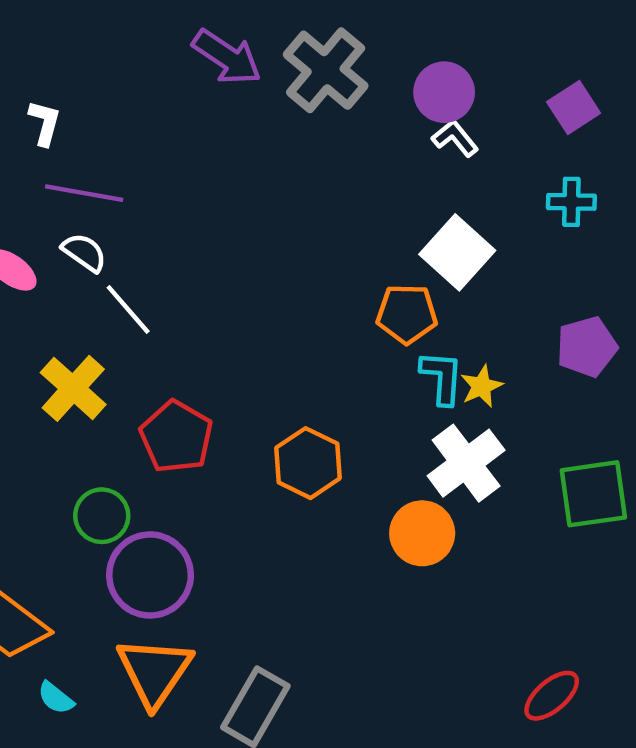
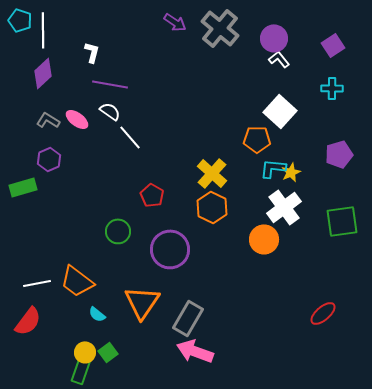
purple arrow: (227, 57) -> (175, 22), size x0.7
cyan L-shape: (442, 377) -> (273, 168), turned -88
yellow cross: (73, 388) -> (212, 173), moved
red pentagon: (176, 437) -> (152, 195), size x0.7
purple circle: (150, 575) -> (170, 249), moved

